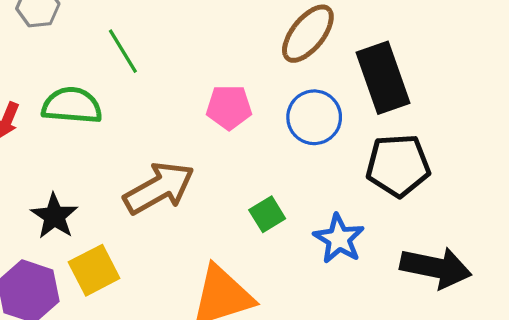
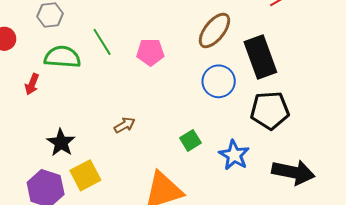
green semicircle: (72, 105) -> (62, 57), moved
pink pentagon: (229, 107) -> (150, 52), moved
brown arrow: (159, 188) -> (125, 125), size x0.5

